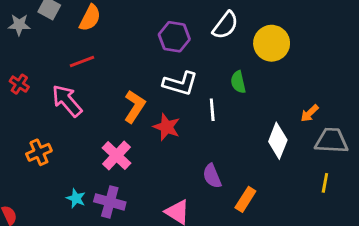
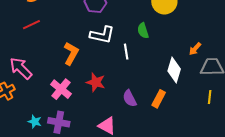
pink arrow: (67, 101) -> (21, 68), moved
red star: (167, 127) -> (96, 82), moved
orange rectangle: (245, 199) -> (159, 99), moved

